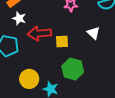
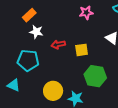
red arrow: (39, 33) -> (58, 44), size x0.6

